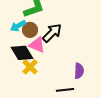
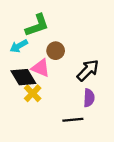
brown circle: (30, 30) -> (56, 51), moved
black arrow: (52, 33) -> (88, 70), moved

